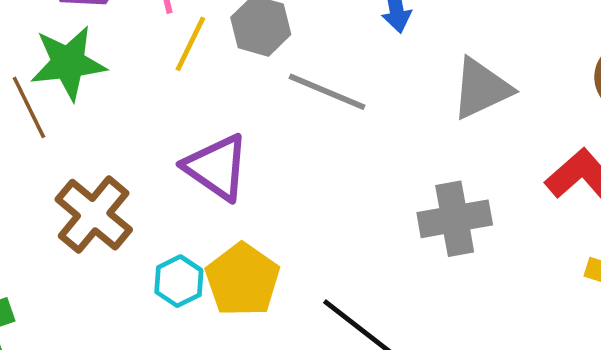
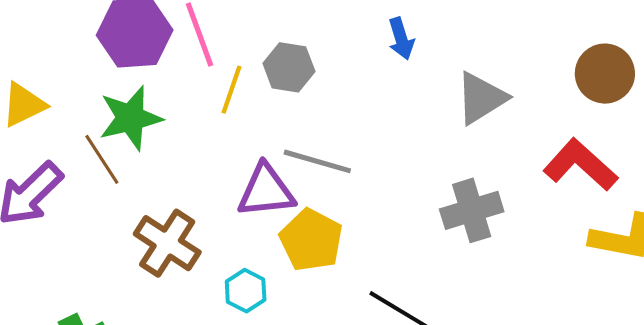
gray line: (327, 92) -> (317, 161), moved
purple triangle: (217, 167) -> (266, 191), turned -34
yellow pentagon: (242, 280) -> (311, 240), moved

